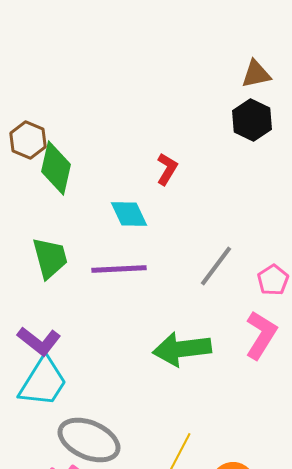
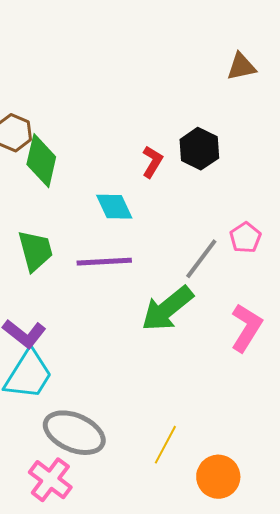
black hexagon: (252, 120) -> (199, 149), moved
pink pentagon: (273, 280) -> (245, 238), moved
green arrow: (182, 349) -> (167, 309), moved, turned -32

